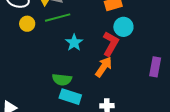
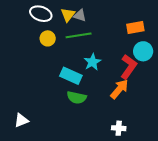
cyan rectangle: (70, 97) -> (71, 76), moved

